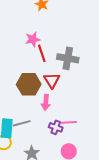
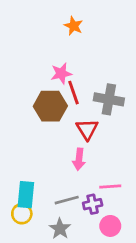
brown hexagon: (29, 84) -> (50, 106), moved
gray line: (22, 123) -> (67, 200), moved
purple cross: (56, 127) -> (93, 204), moved, turned -32

